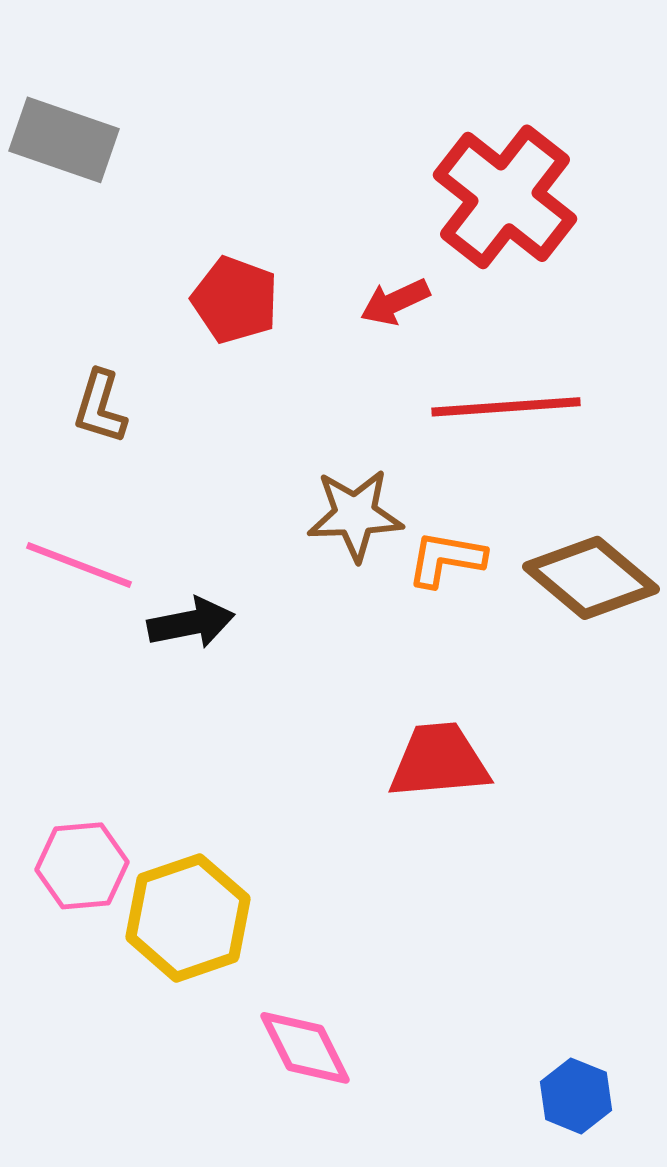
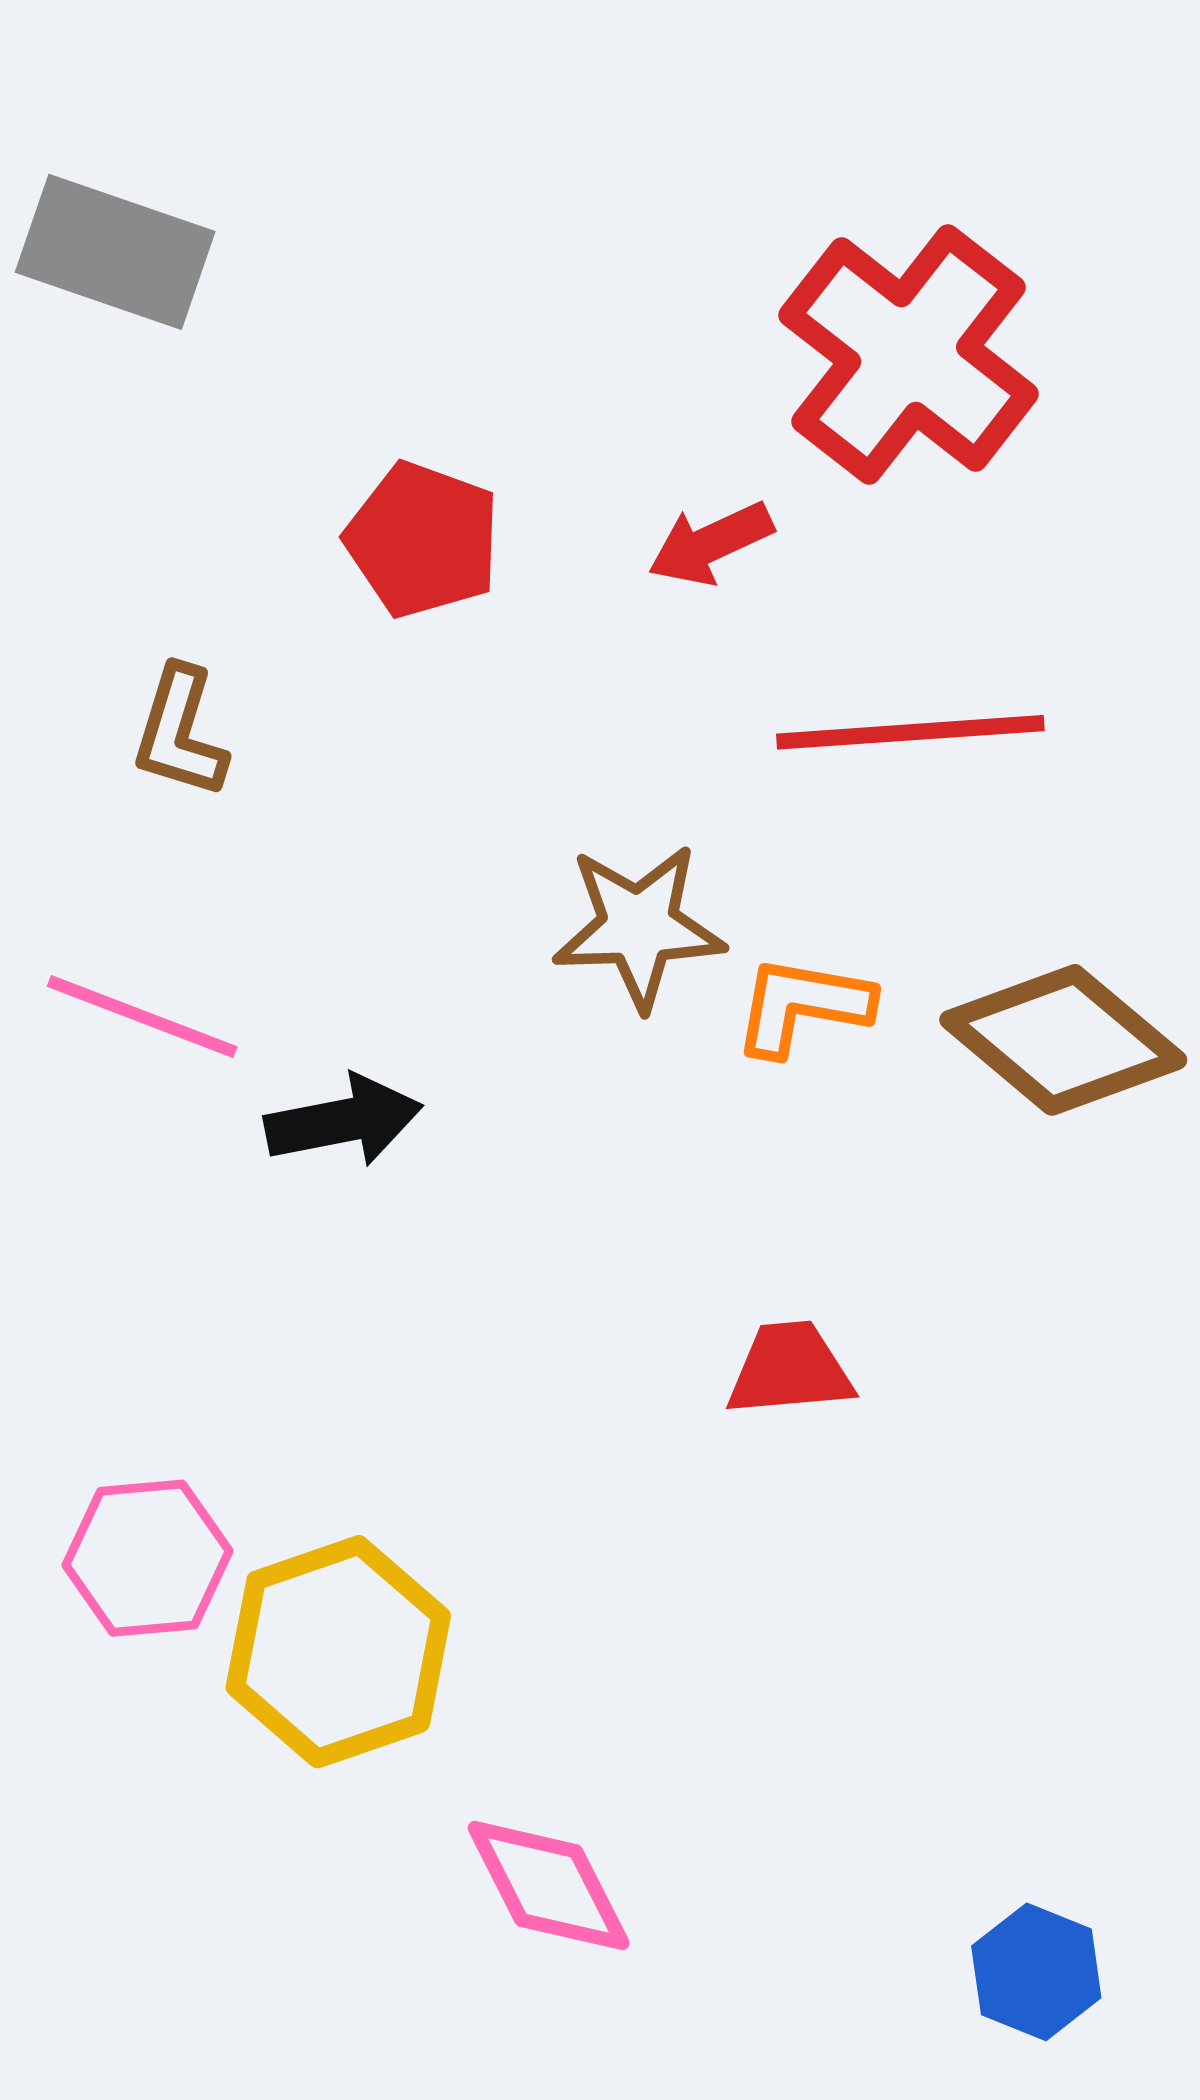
red trapezoid: (439, 761) -> (790, 1369), size x0.7

